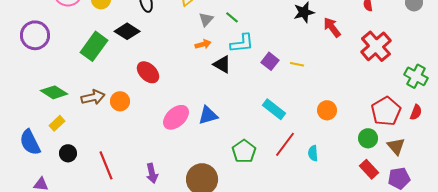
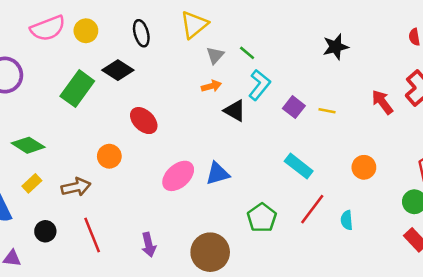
red arrow: (332, 27) -> (382, 102), moved
cyan L-shape: (242, 43) -> (259, 85), turned -45
brown arrow: (93, 97) -> (76, 187), moved
black circle: (68, 153) -> (45, 231), moved

